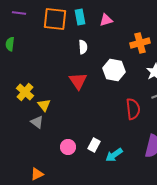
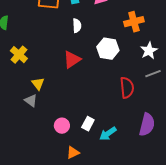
red triangle: (78, 81) -> (72, 60), turned 30
yellow cross: (25, 92) -> (19, 55), moved
orange triangle: (37, 174) -> (73, 153), moved

